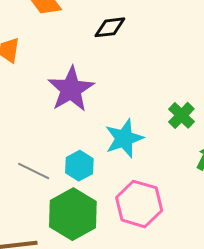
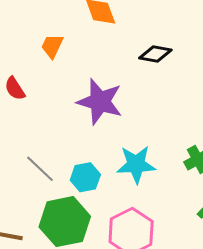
purple star: (71, 89) -> (100, 102), turned 30

